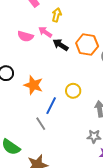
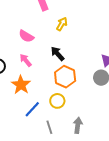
pink arrow: (45, 32) -> (26, 60), moved
orange hexagon: (87, 45) -> (65, 77), moved
gray line: (41, 124) -> (49, 127), moved

